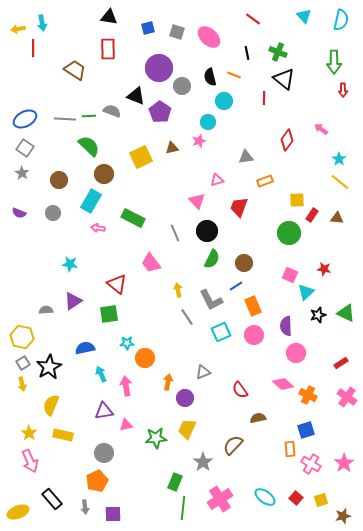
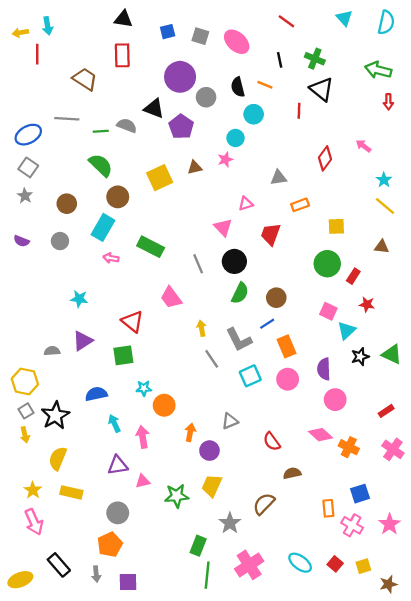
green arrow: (334, 62) -> (378, 70), turned 105
gray line: (65, 119) -> (67, 119), moved
red rectangle: (312, 215) -> (353, 276), moved
blue square: (306, 430) -> (360, 494), moved

